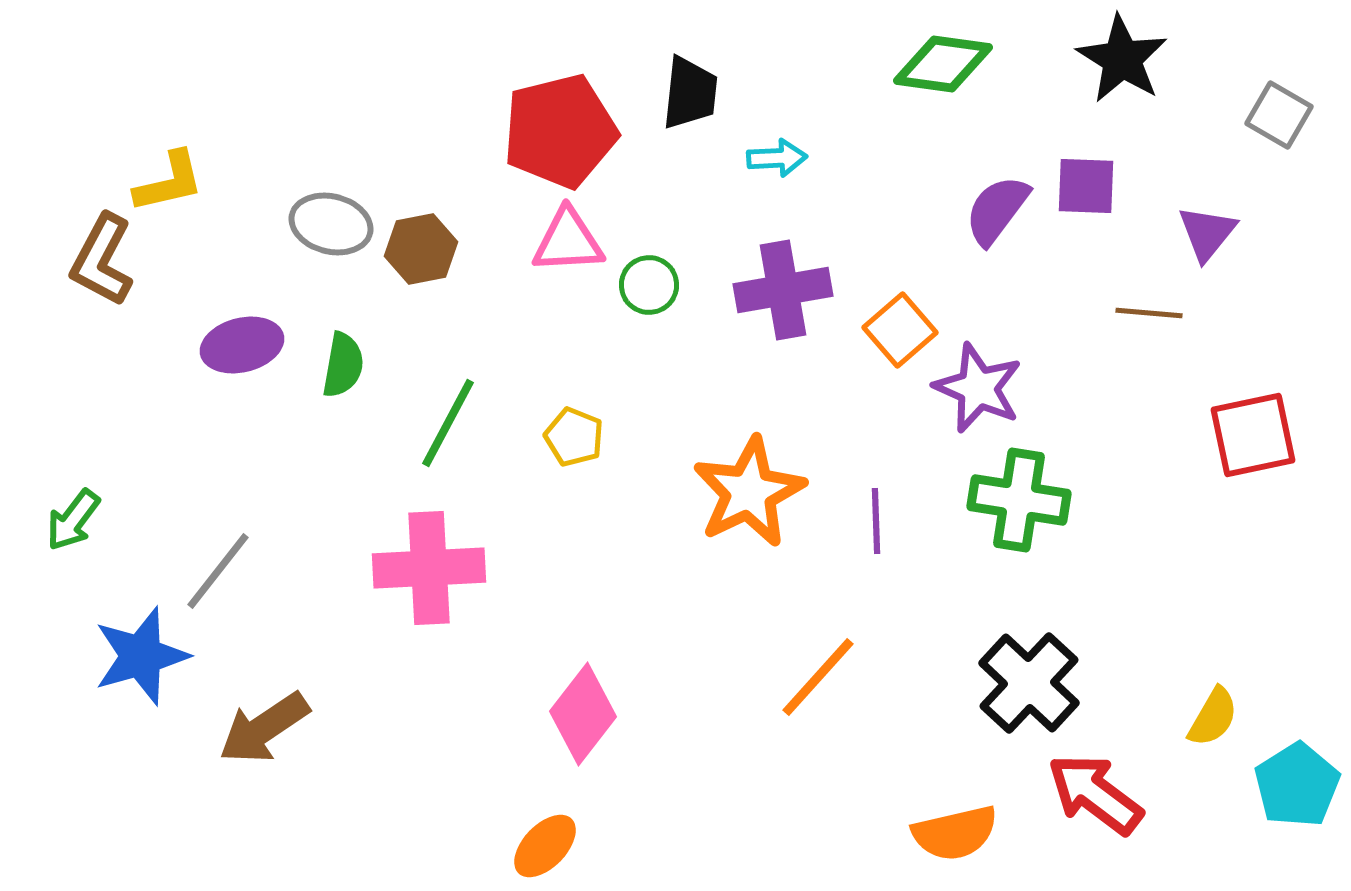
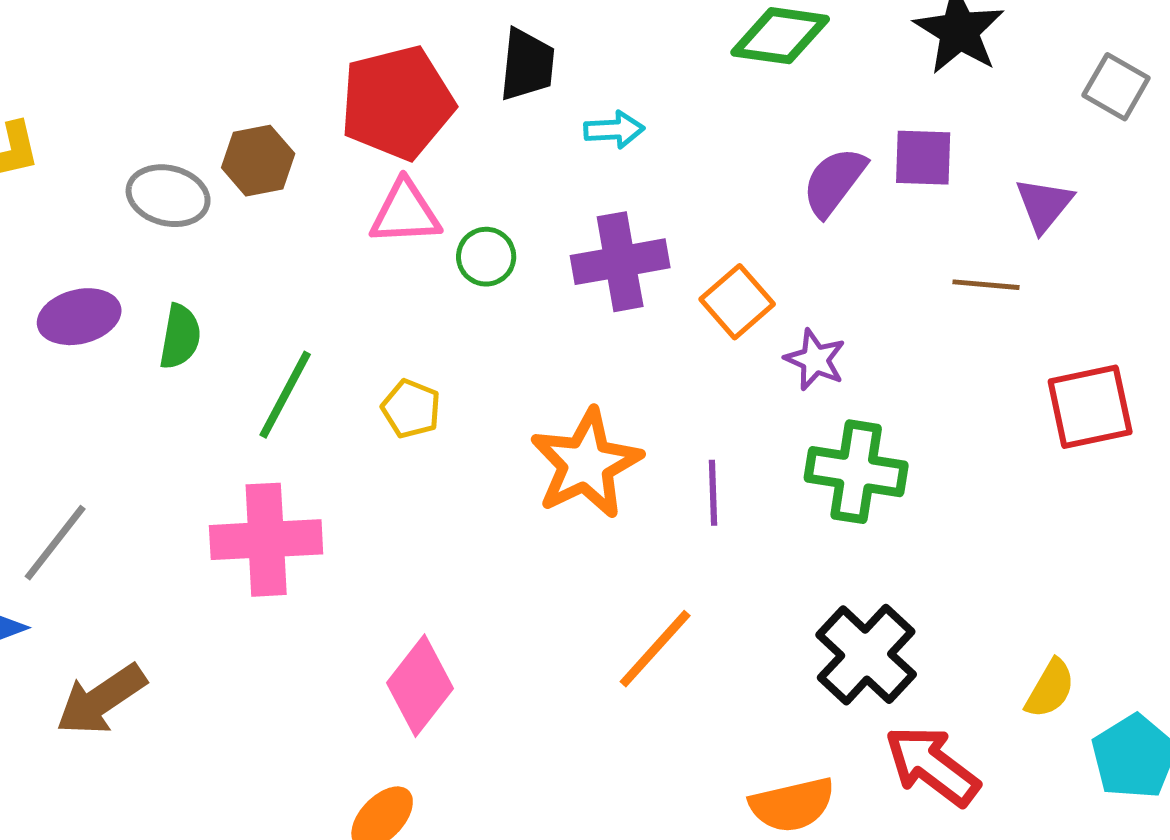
brown hexagon: (421, 249) -> (258, 161), moved
purple star: (978, 388) -> (815, 360), size x0.7

